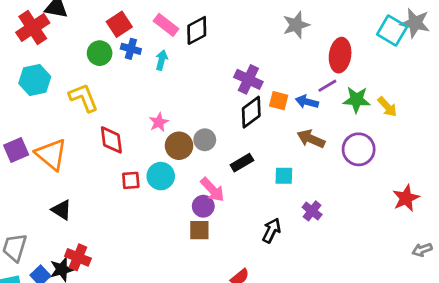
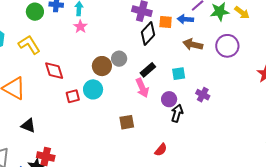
pink star: (159, 122) -> (80, 27), moved
pink arrow: (212, 190) -> (142, 88), moved, turned 30
purple circle: (203, 206) -> (169, 99), moved

